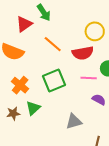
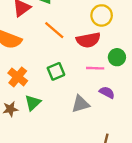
green square: (54, 81) -> (56, 71), size x0.7
gray triangle: (74, 121) -> (80, 104), moved

